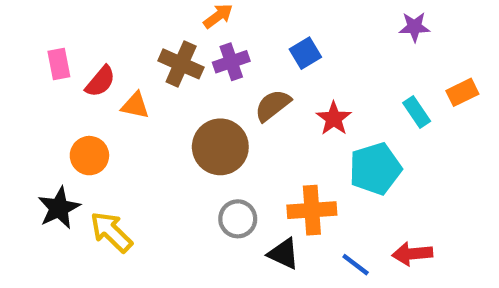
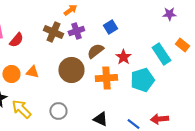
purple star: (414, 27) -> (169, 14), moved
orange rectangle: (462, 92) -> (182, 45), turned 64
orange triangle: (135, 105) -> (32, 72), moved
cyan rectangle: (417, 112) -> (161, 54), size x1.5
orange cross: (312, 210) -> (106, 78), moved
gray circle: (238, 219) -> (58, 111), moved

